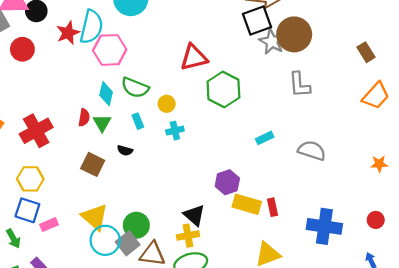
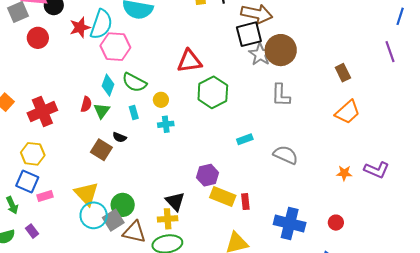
brown square: (93, 164) -> (101, 150), moved

